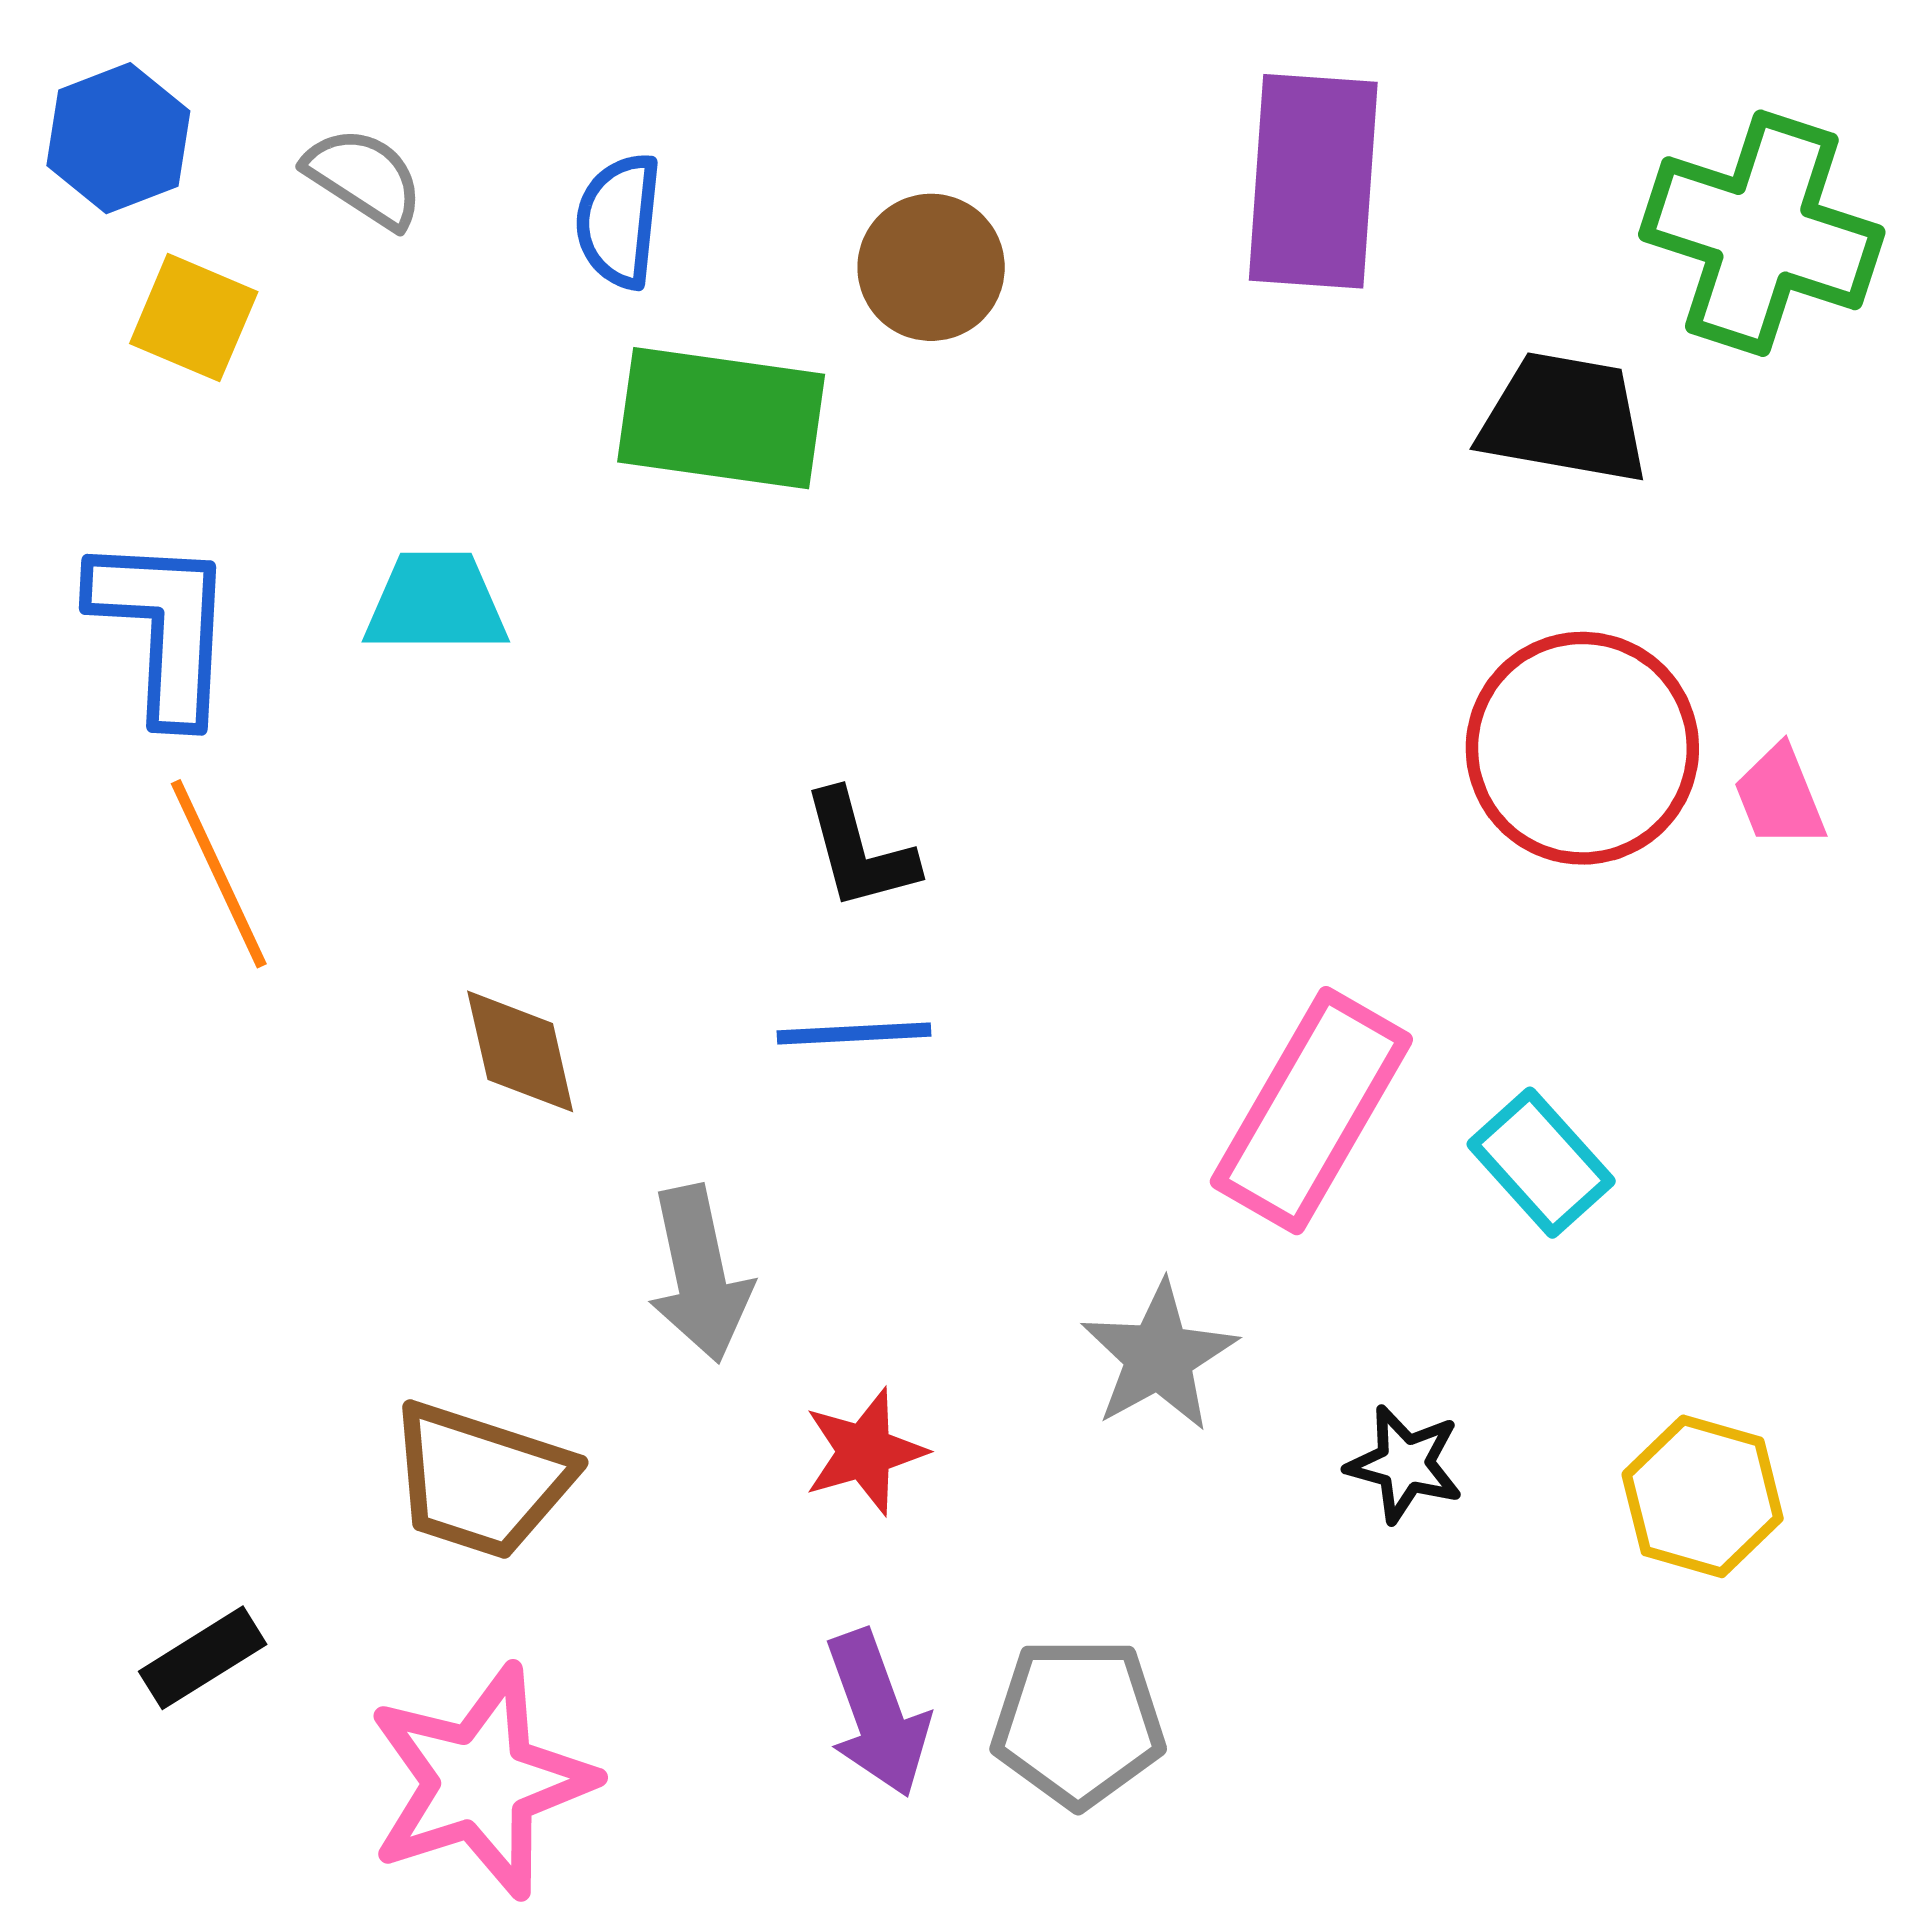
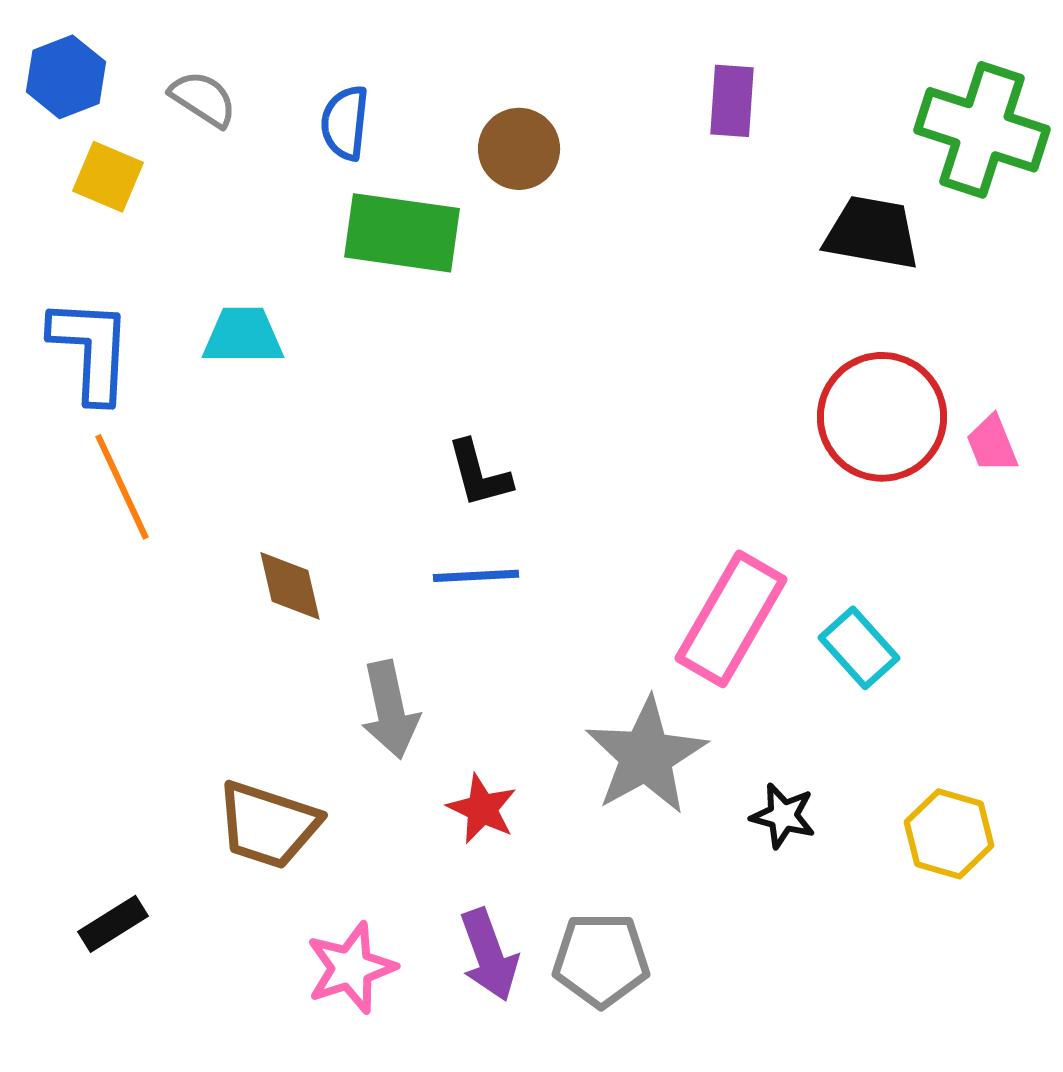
purple rectangle: (1313, 181) -> (732, 101), size x0.6
gray star: (1159, 1356) -> (646, 756), size x1.4
red star: (865, 1452) -> (482, 809), turned -30
pink star: (481, 1782) -> (351, 968), moved, size x0.7

